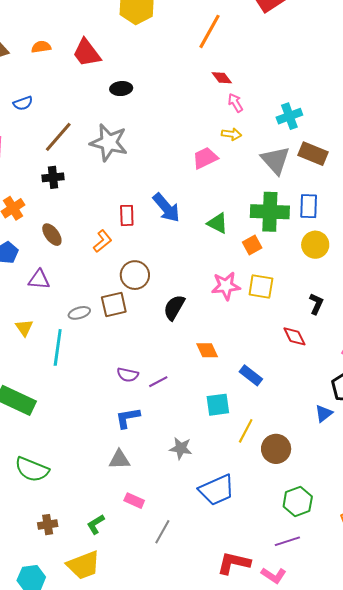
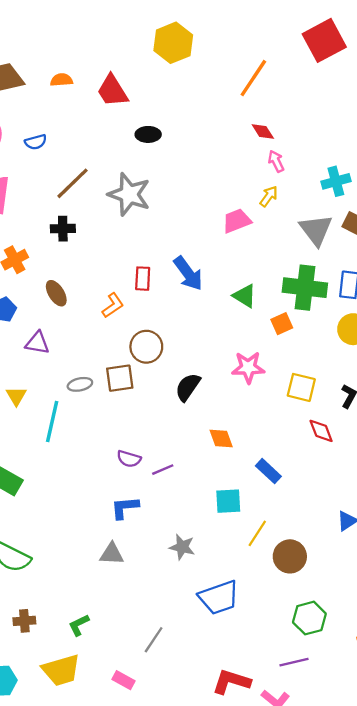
yellow arrow: (232, 134) -> (269, 196), turned -66
yellow square: (261, 286) -> (301, 387), moved
pink rectangle: (134, 501) -> (123, 680), moved

